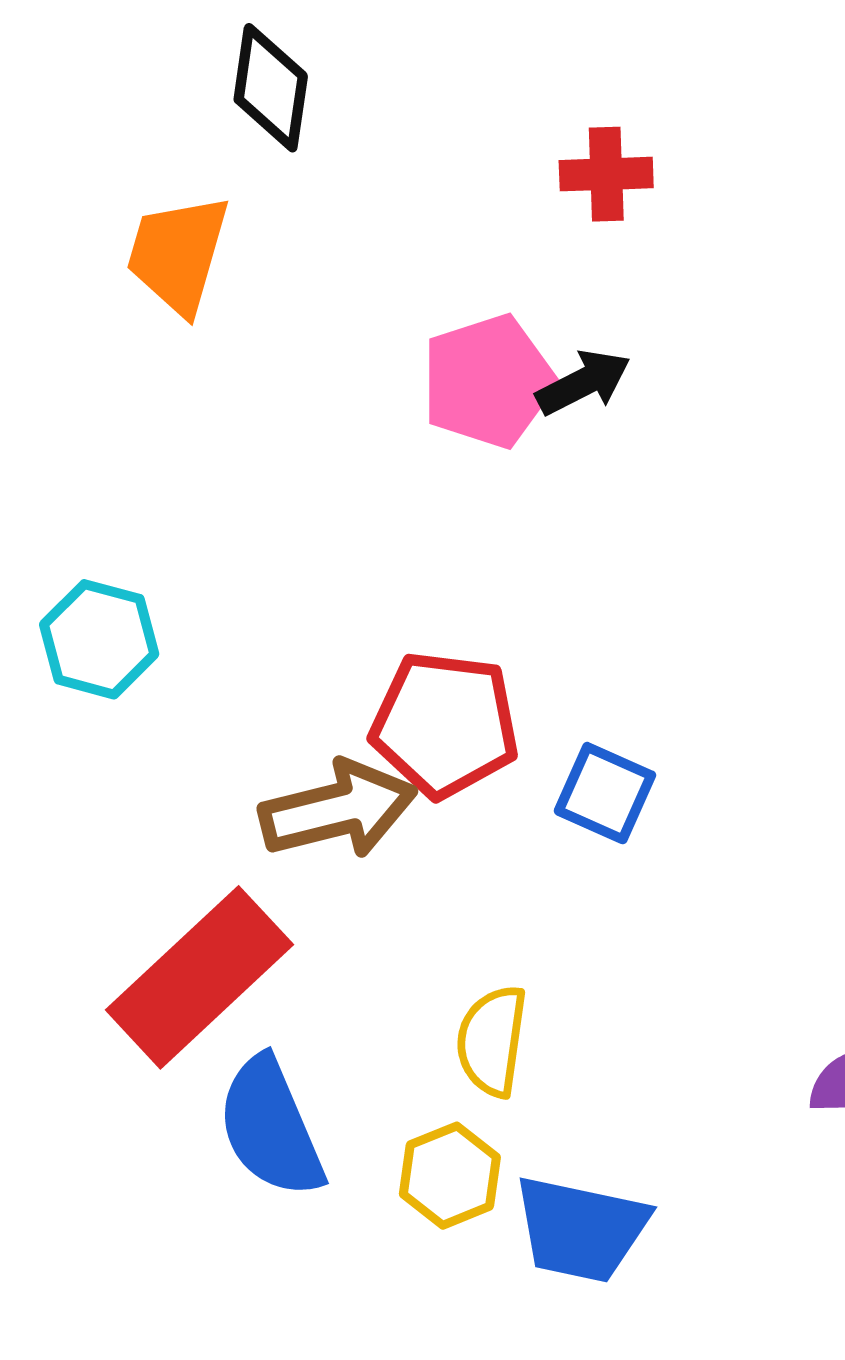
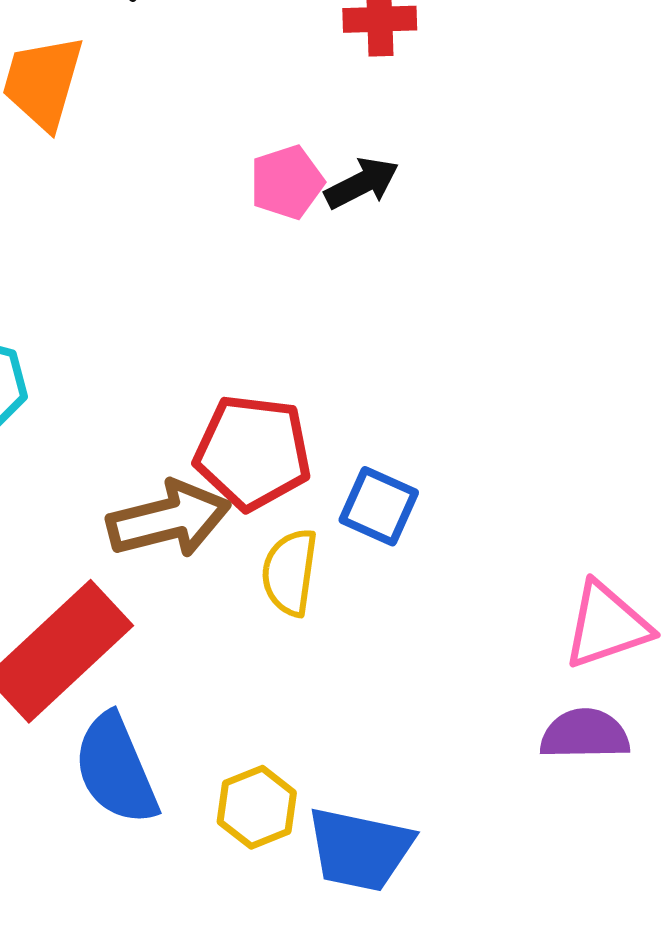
pink pentagon: (488, 381) -> (287, 182), size x0.7
yellow semicircle: (492, 1041) -> (290, 572), moved

